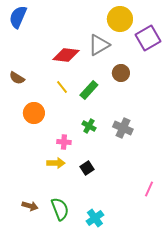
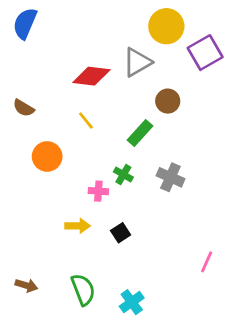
green rectangle: (89, 90) -> (140, 133), moved
pink cross: (64, 142) -> (98, 191), moved
brown arrow: (30, 206) -> (26, 285), moved

